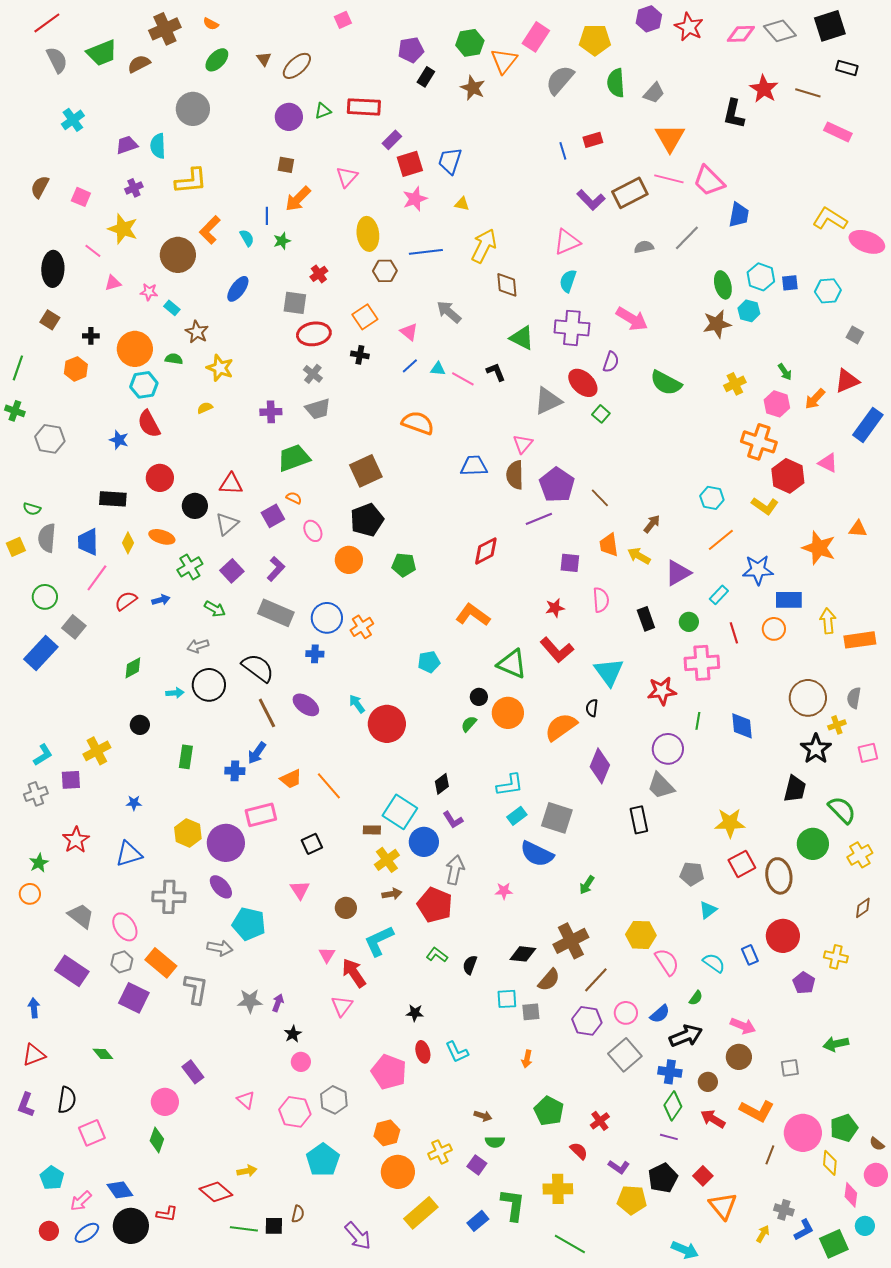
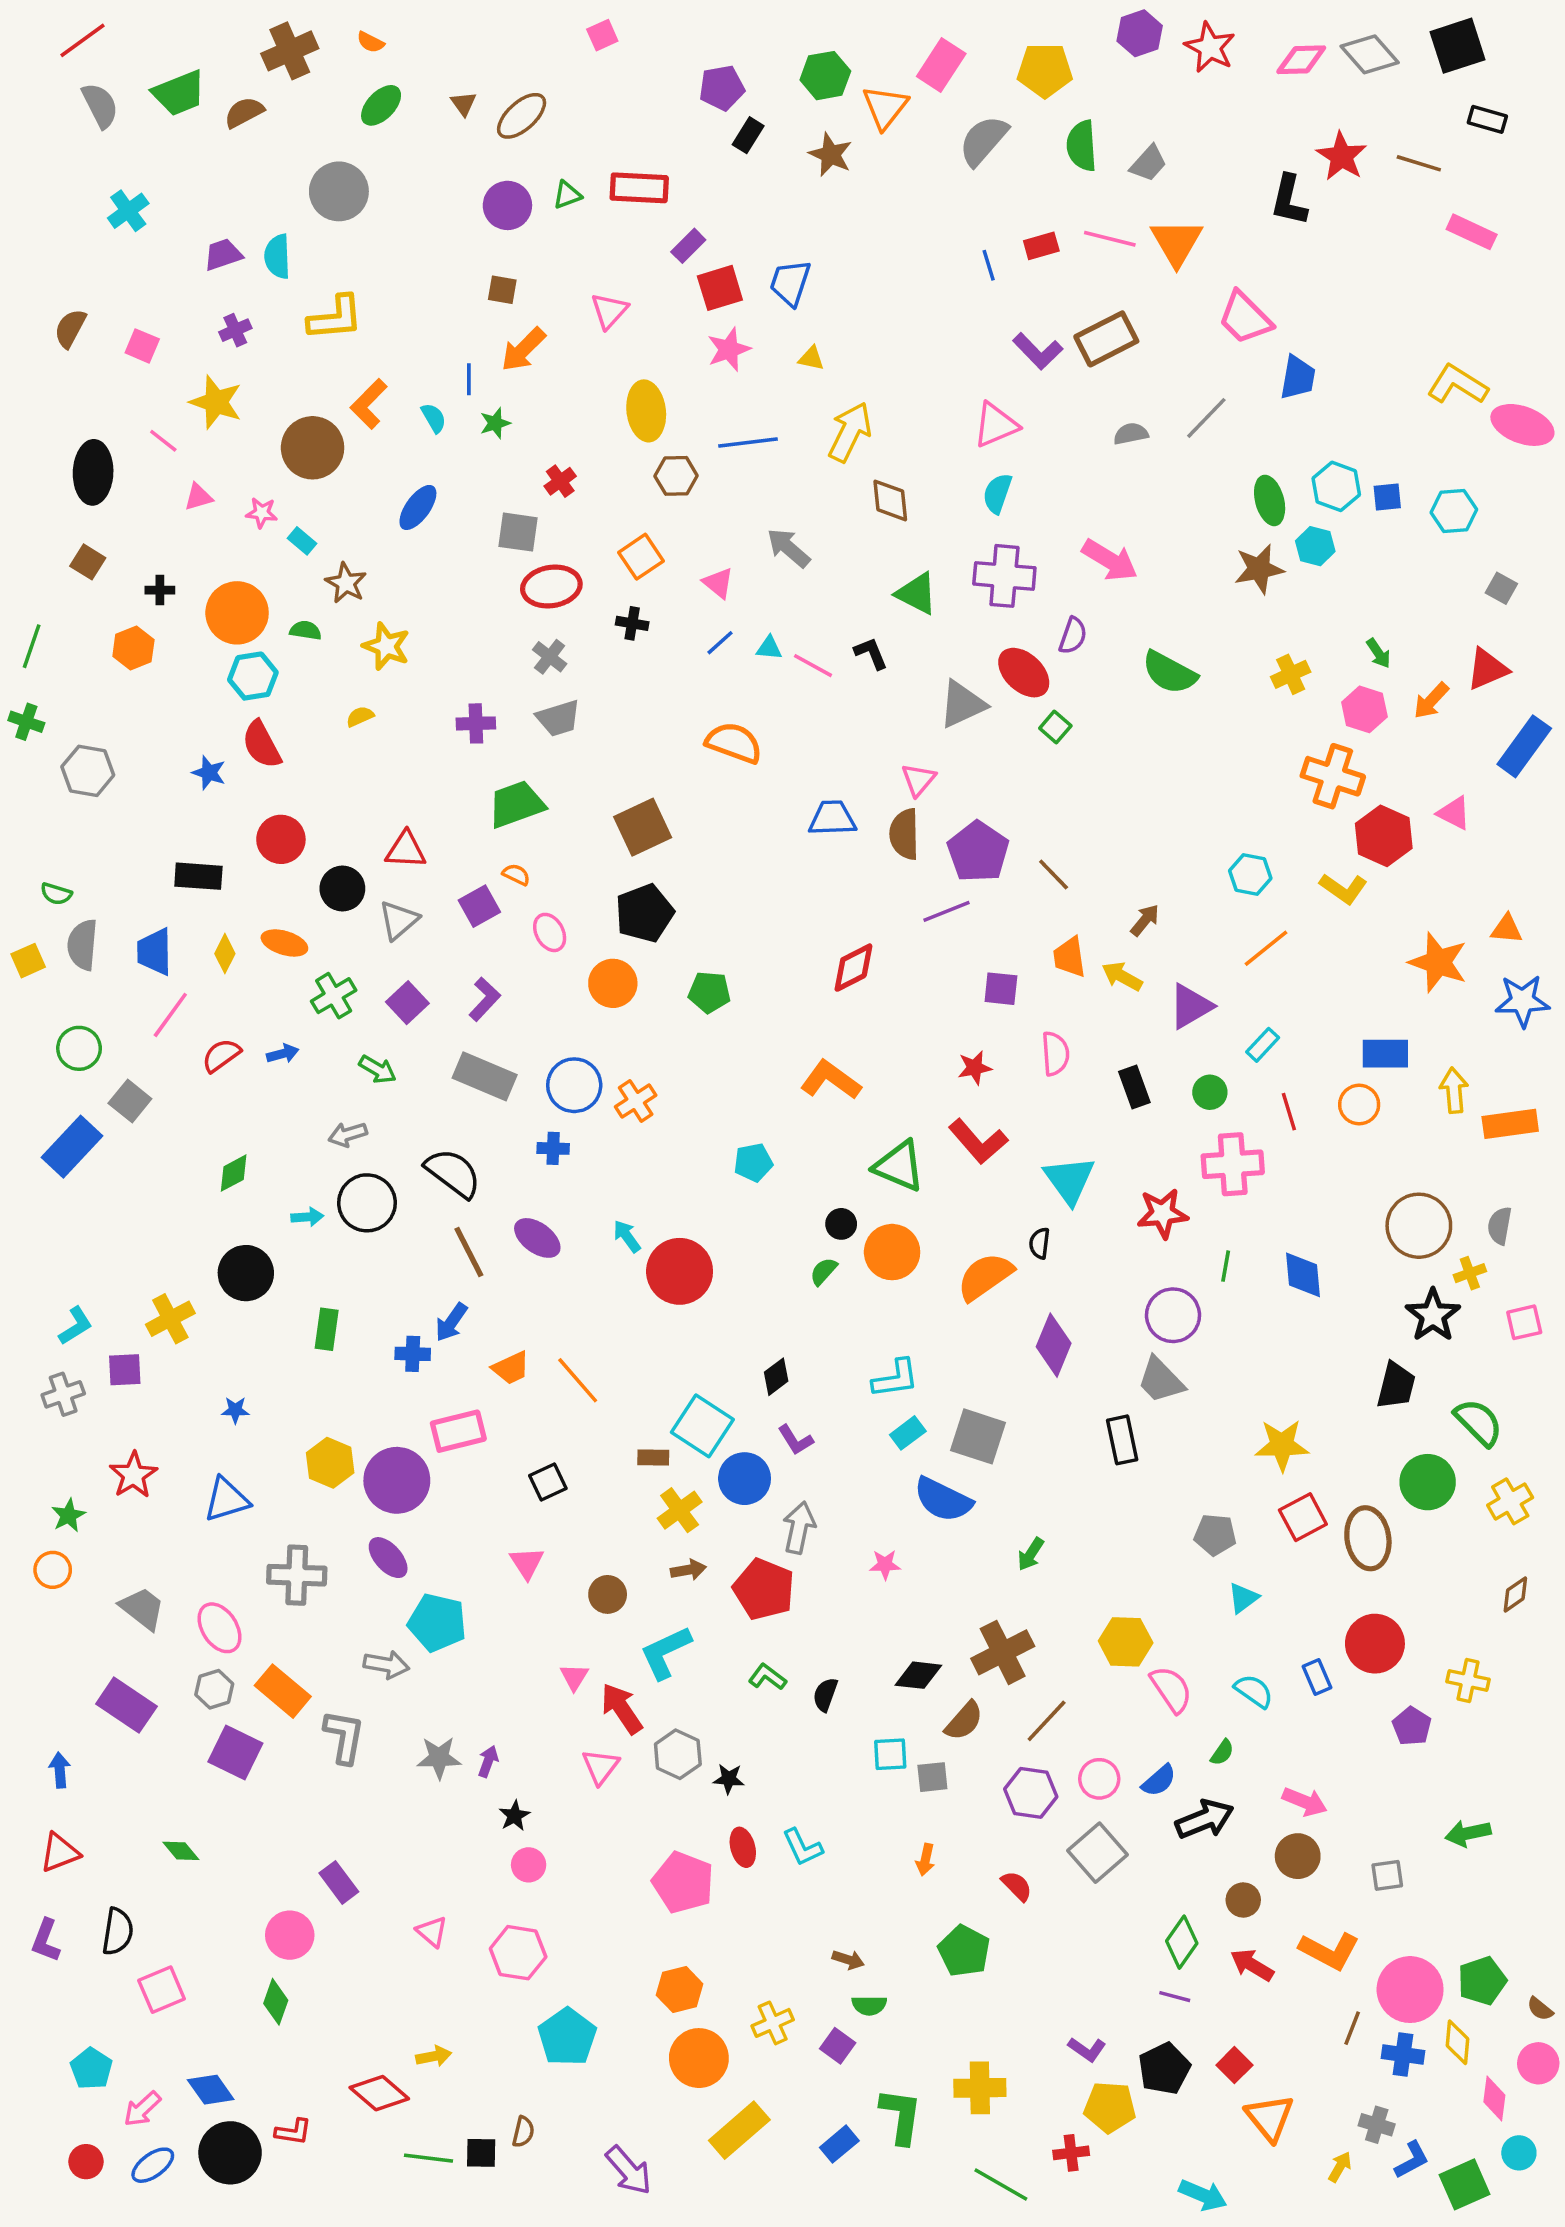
pink line: (669, 179) -> (1110, 239), moved
blue star: (758, 570) -> (1522, 1001), moved
black circle: (140, 725) -> (246, 1273), size x1.6
blue cross: (670, 1072) -> (1403, 2055), moved
gray hexagon: (334, 1100) -> (678, 1754), moved
red cross: (600, 1121) -> (1071, 2153), moved, turned 30
red semicircle: (579, 1151) -> (1017, 1886), moved

